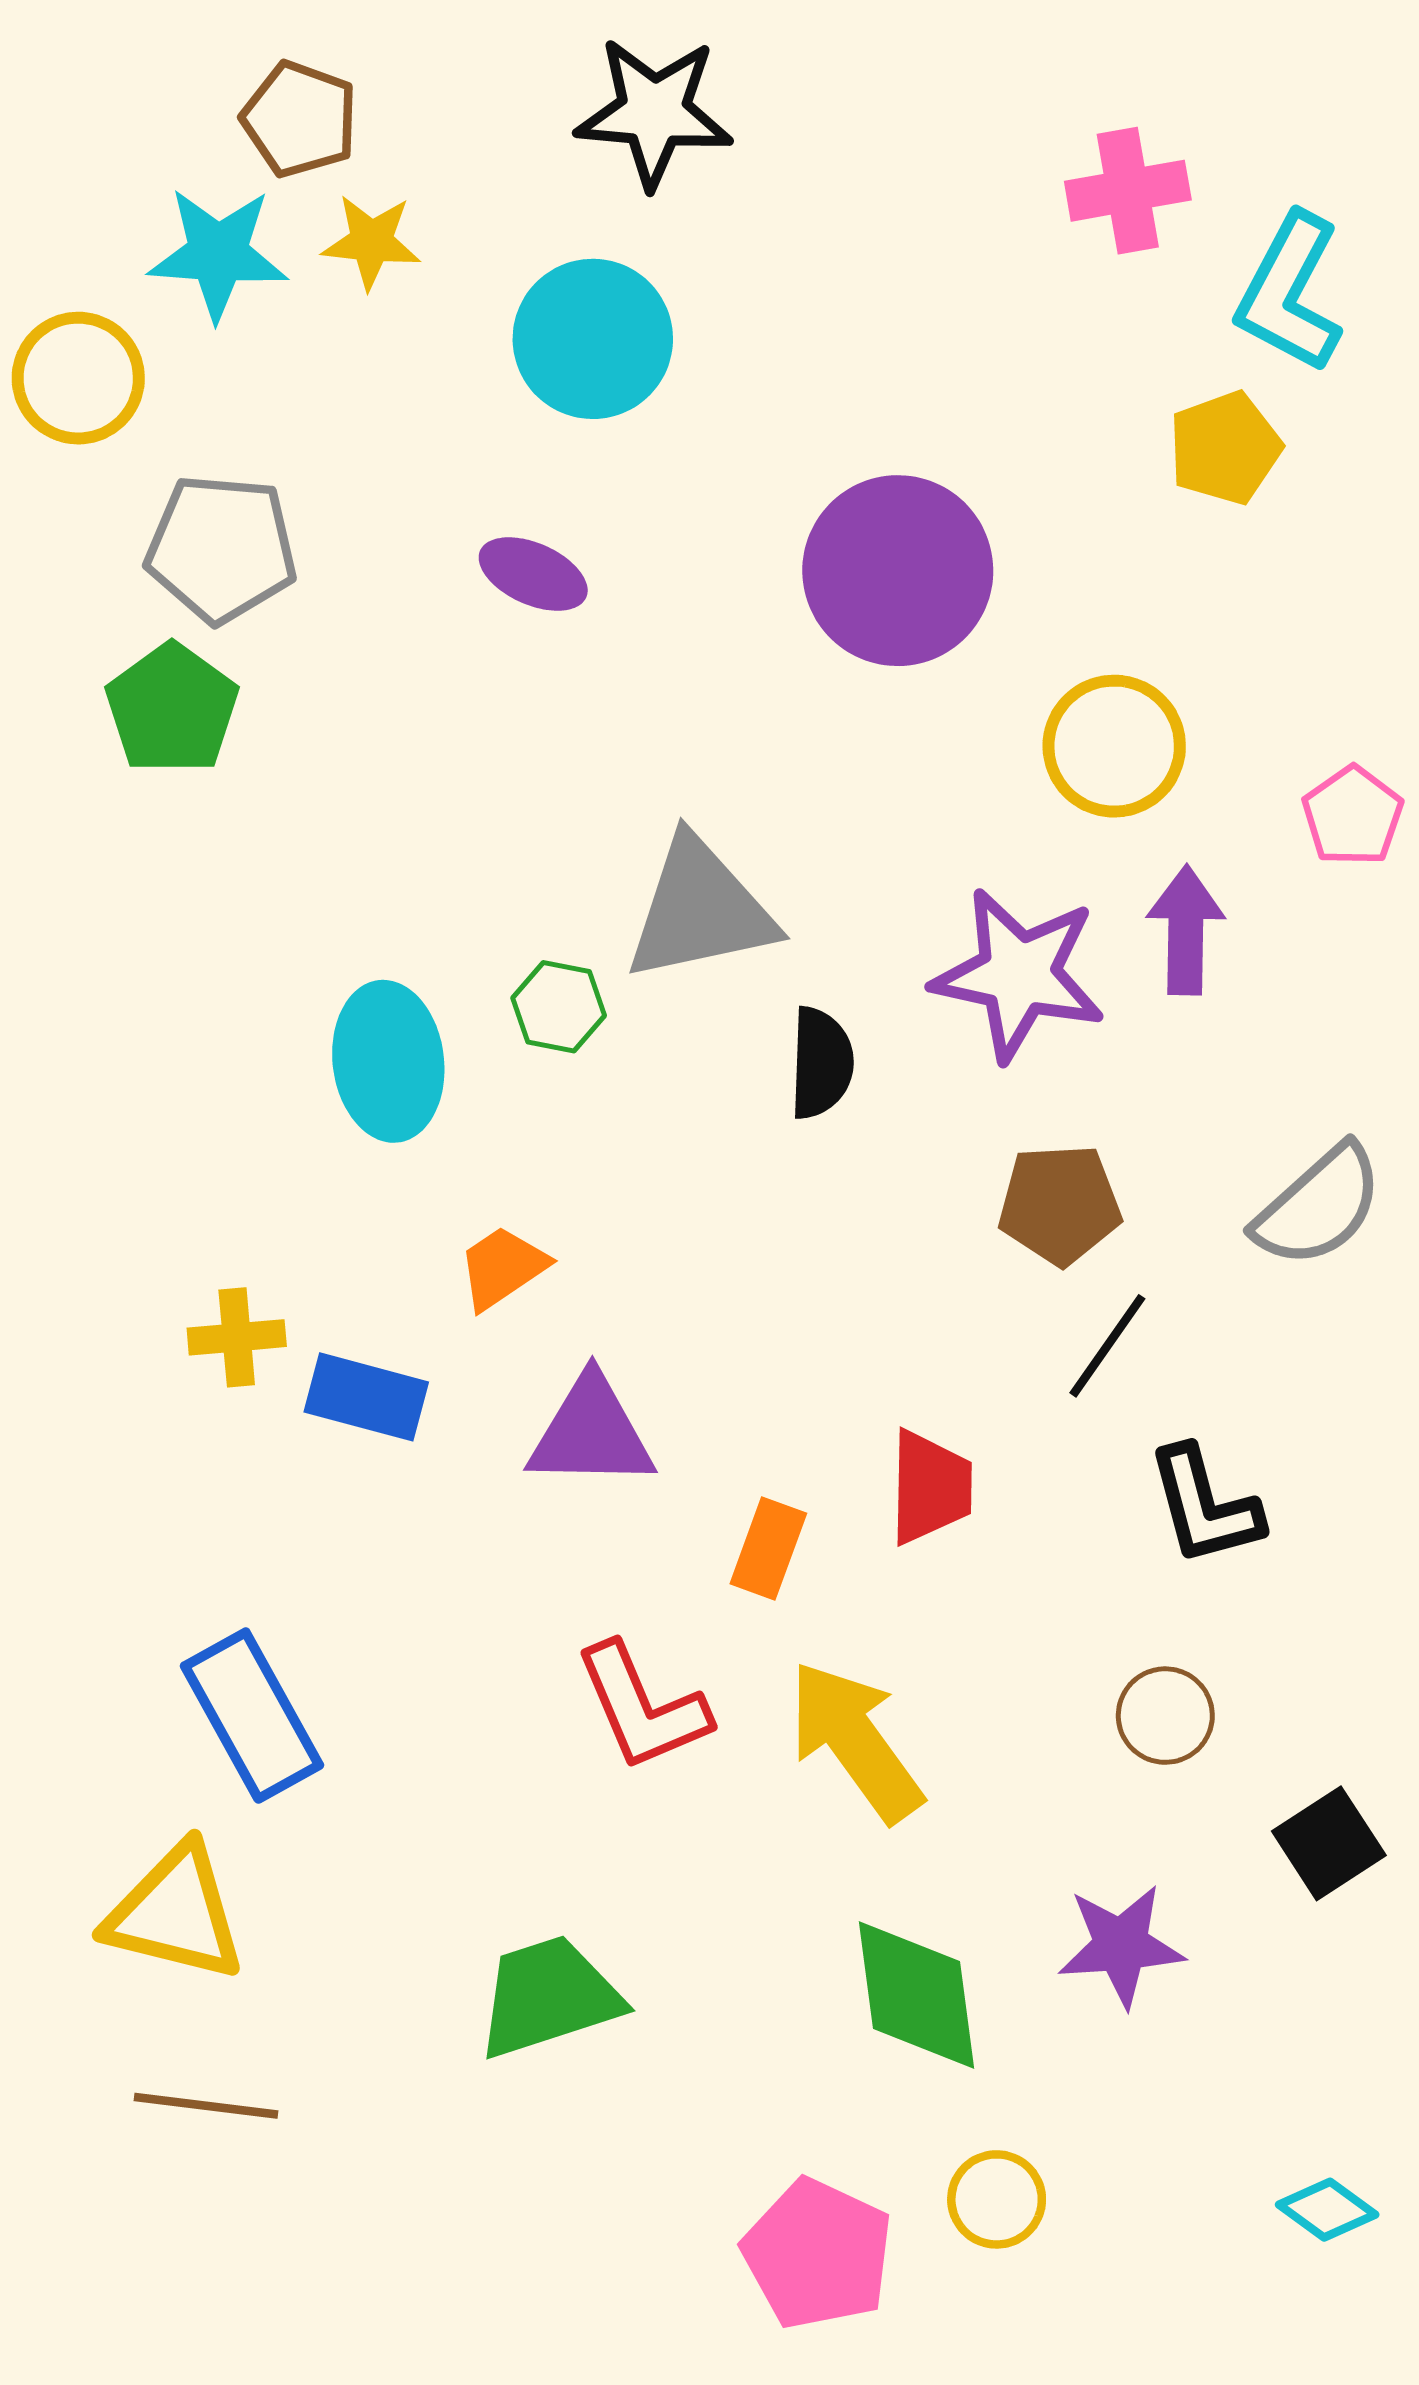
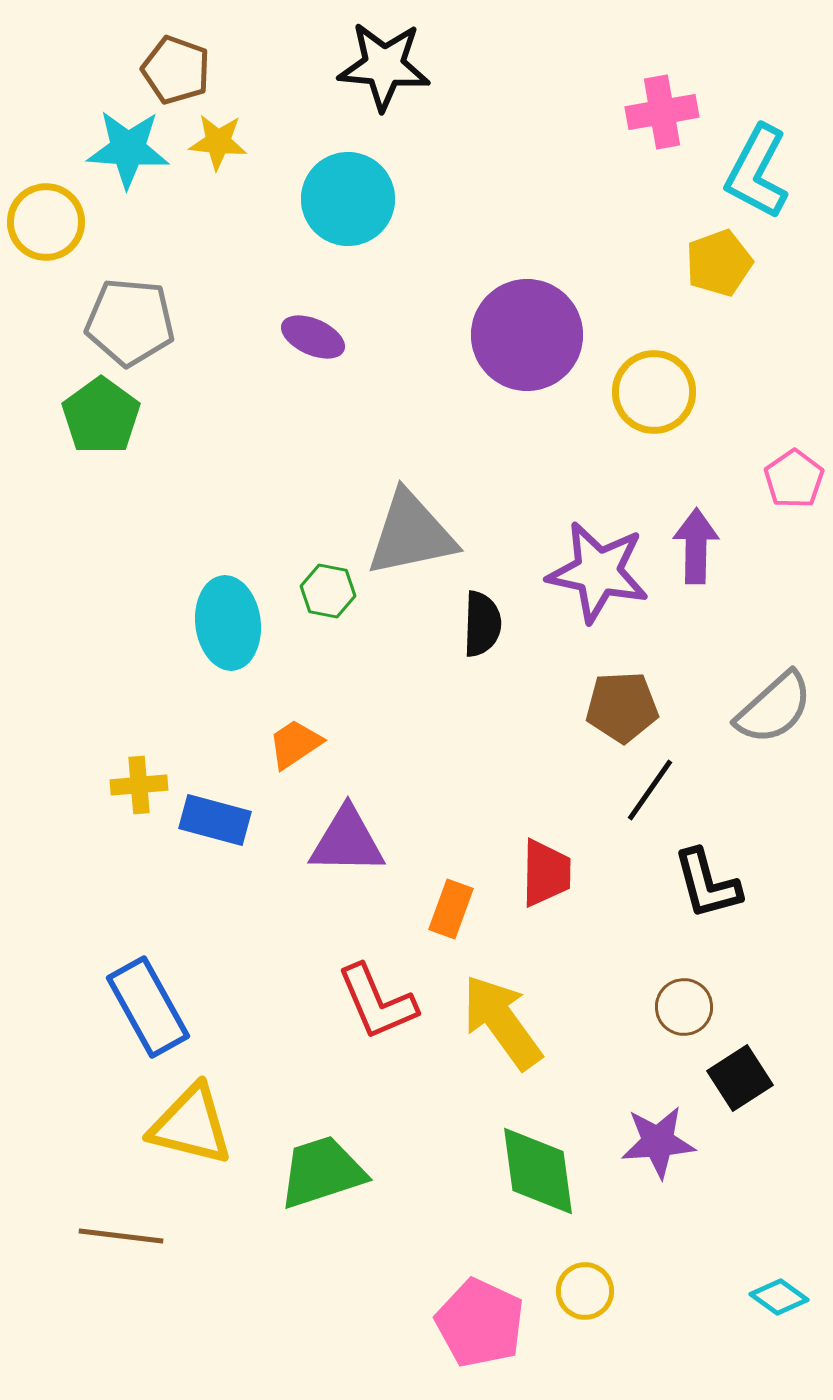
yellow circle: (1114, 746) -> (654, 392), moved
black square: (1329, 1843) -> (740, 1078), moved
yellow triangle: (175, 1913) -> (191, 1125), moved

